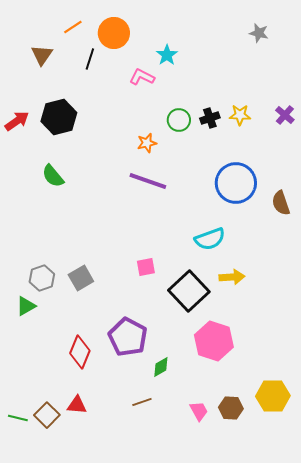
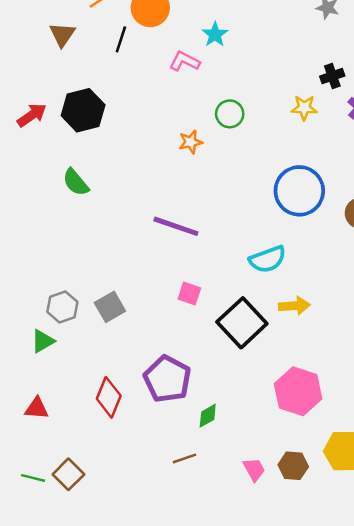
black cross: (210, 118) -> (332, 76), moved
purple line: (148, 181) -> (176, 226), moved
pink square: (146, 267) -> (189, 293), turned 30
pink hexagon: (214, 341) -> (298, 391), moved
red triangle: (77, 405) -> (37, 408), moved

